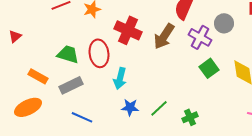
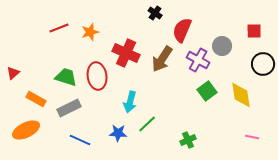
red triangle: (15, 36) -> (13, 73), moved
cyan arrow: (120, 78) -> (130, 102), moved
blue star: (130, 107) -> (118, 133), moved
green line: (159, 108) -> (147, 124), moved

